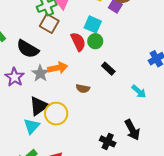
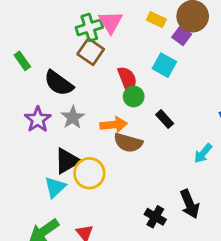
cyan square: (93, 24) -> (164, 65), moved
green circle: (95, 41) -> (134, 96), moved
orange arrow: (58, 68) -> (114, 125), moved
brown semicircle: (83, 88) -> (128, 143), size x1.5
cyan arrow: (139, 92) -> (203, 153), turned 84

